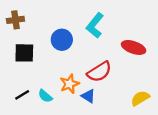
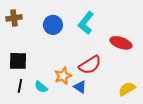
blue circle: (62, 40) -> (53, 25), moved
black square: (24, 53) -> (18, 61), moved
black line: (22, 95) -> (20, 86), turned -48

